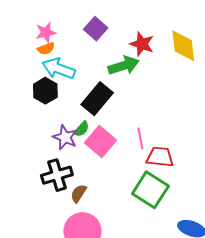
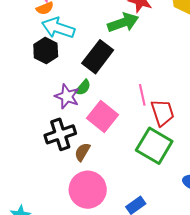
pink square: (101, 142) -> (103, 116), moved
red trapezoid: (160, 157) -> (162, 113), turned 68

